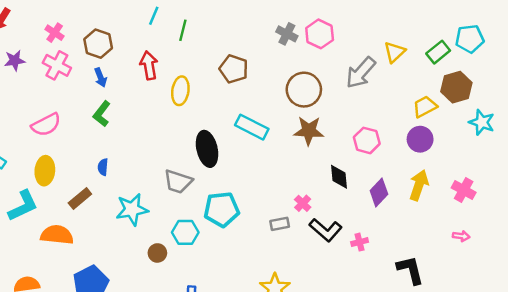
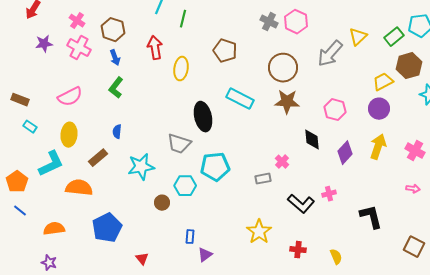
black L-shape: (326, 230) -> (301, 204), moved

